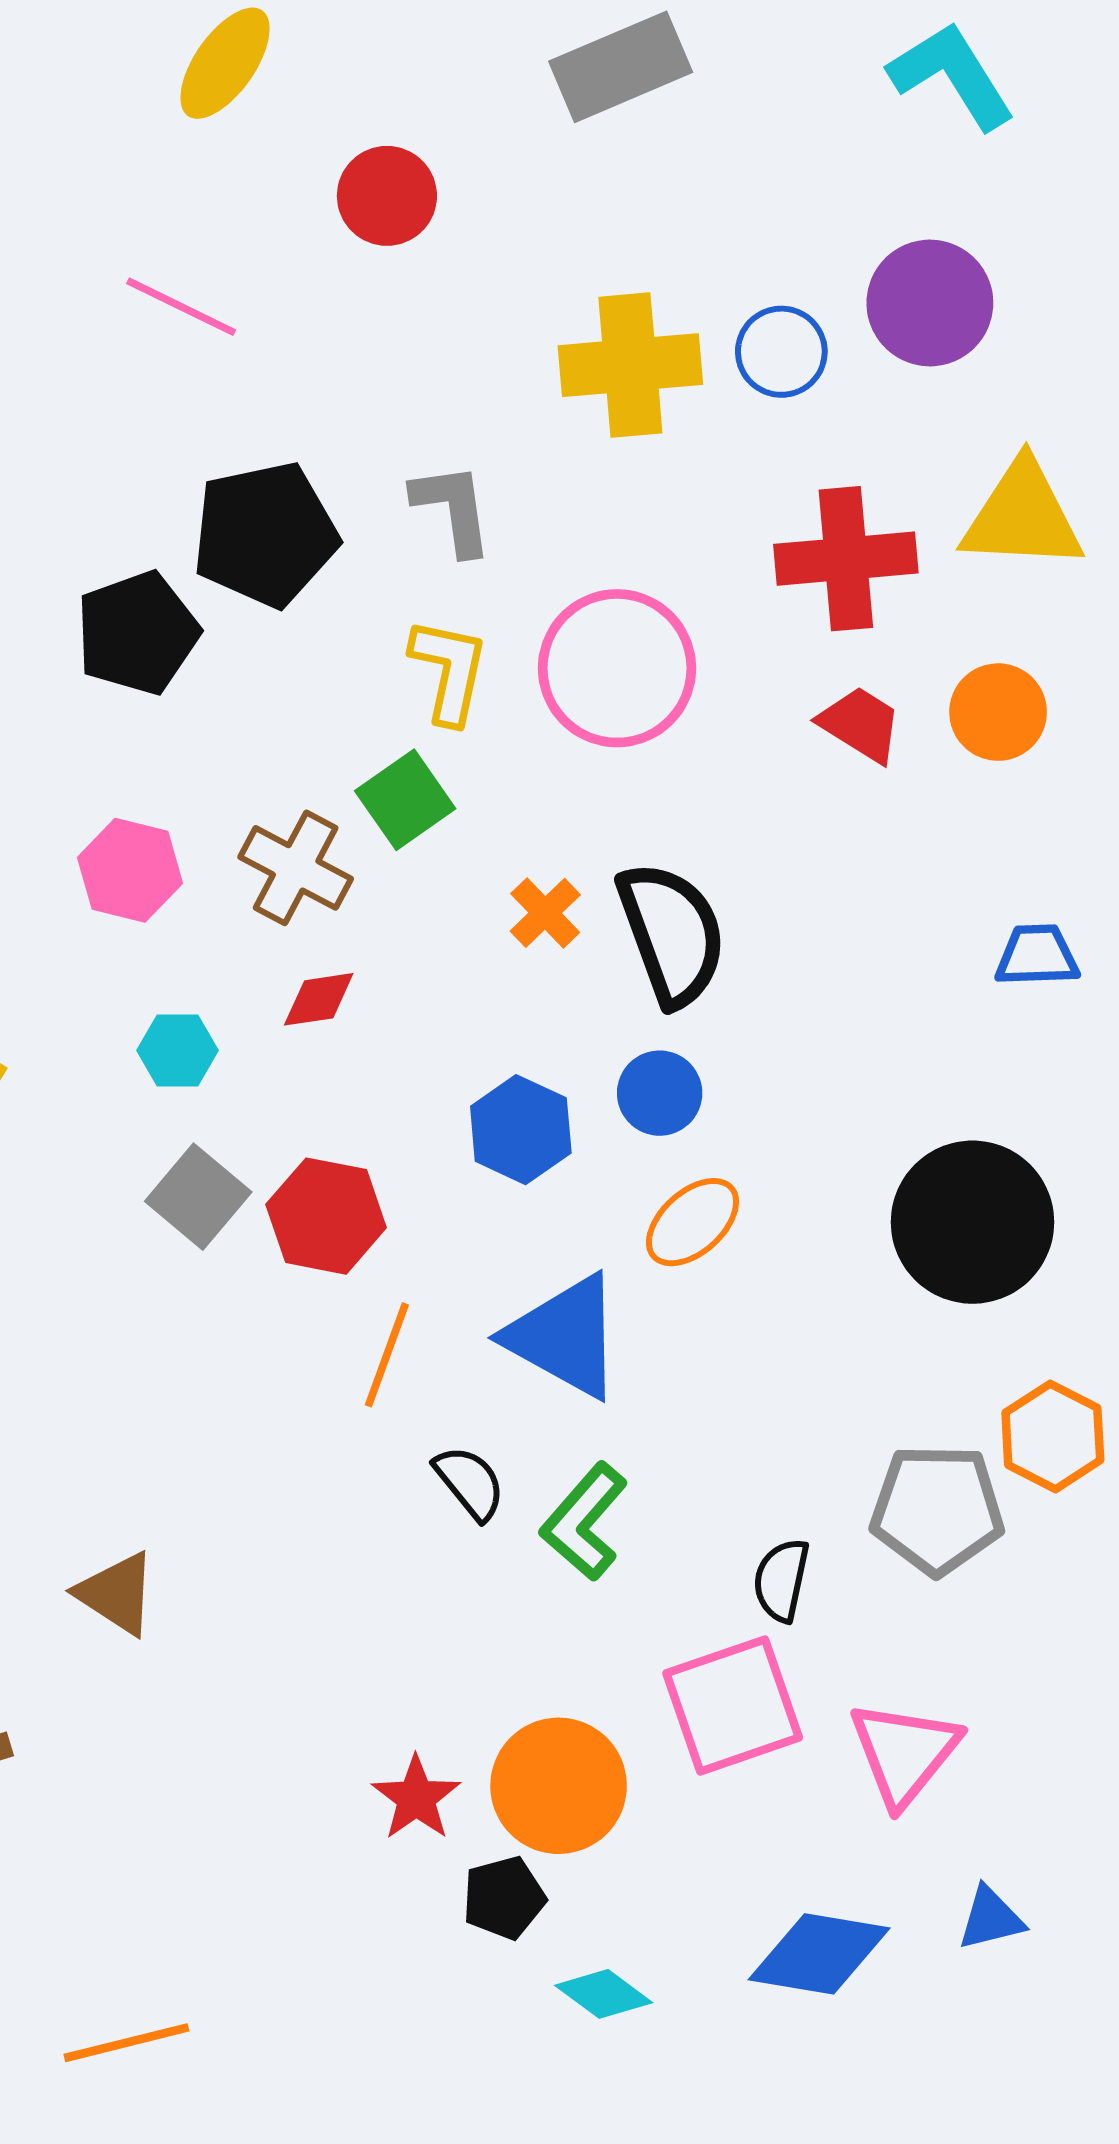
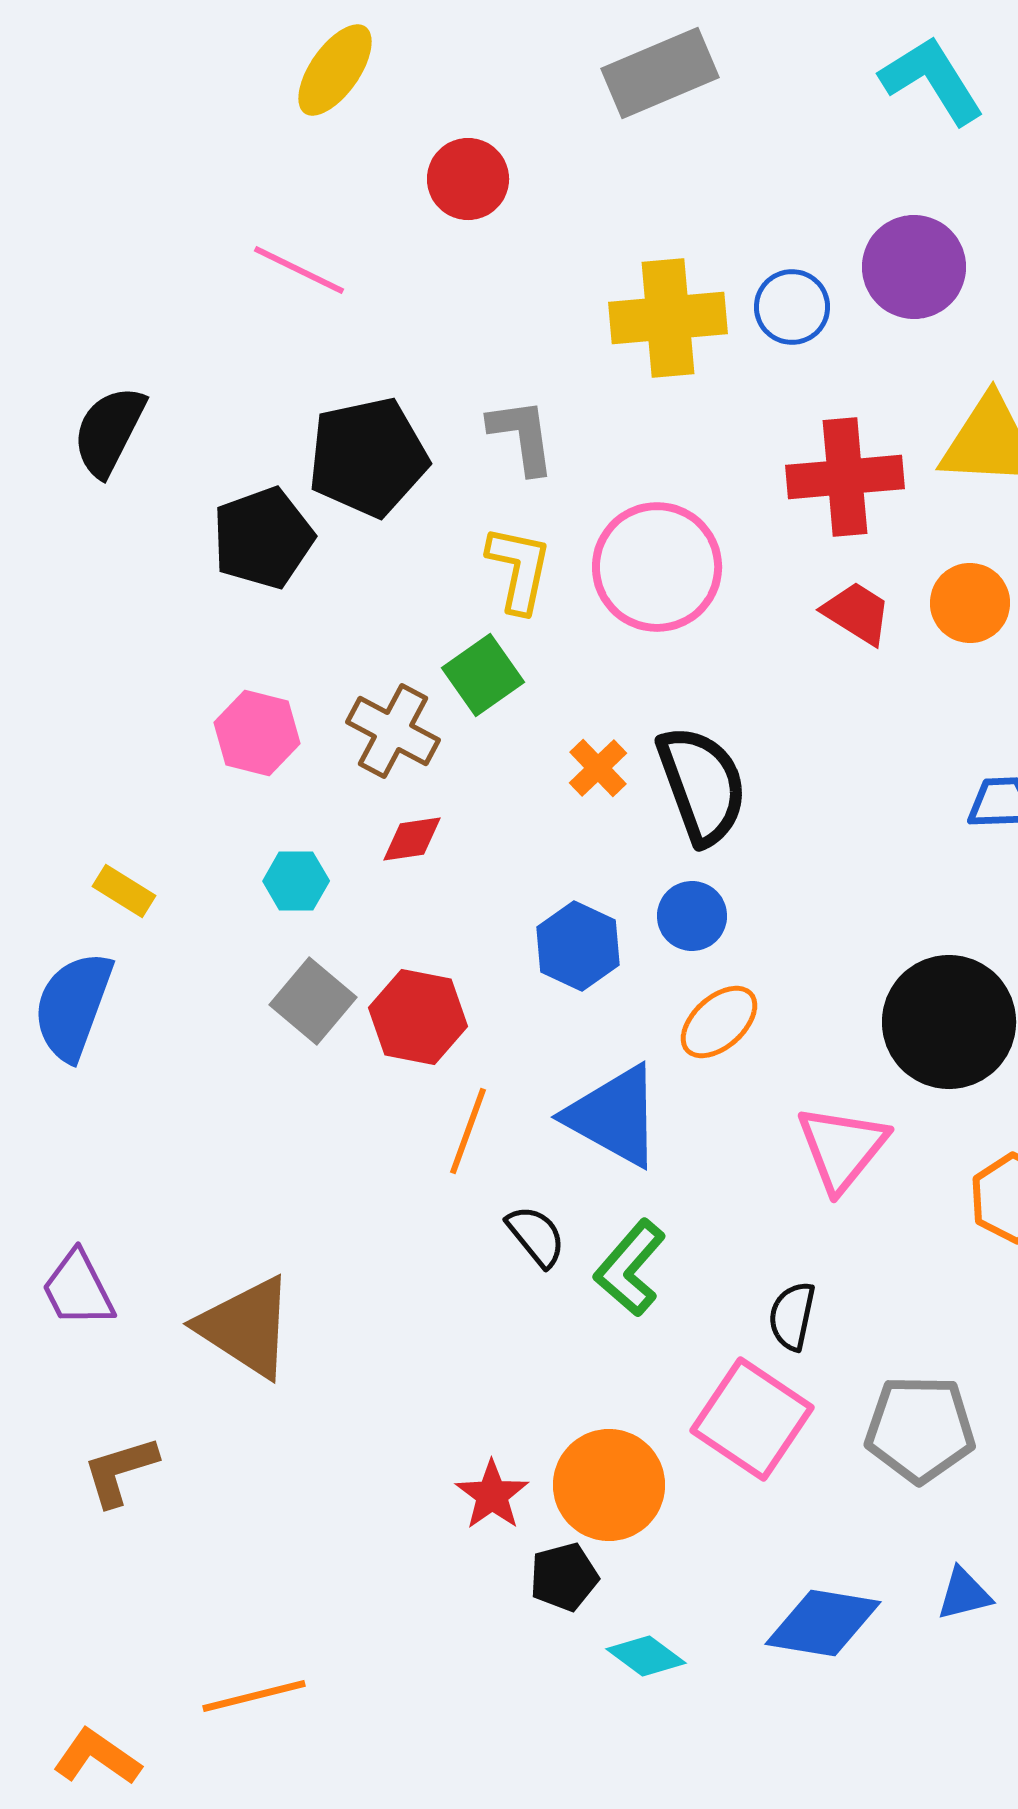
gray pentagon: (937, 1509) -> (920, 1429), moved
brown triangle: (117, 1593) -> (246, 1327), size x1.5
pink square: (733, 1705) -> (752, 1419), turned -37
pink triangle: (904, 1753) -> (842, 1148), moved

